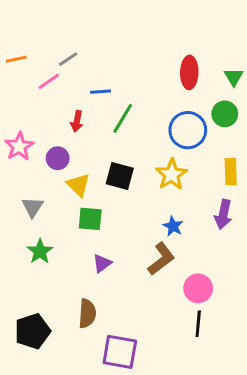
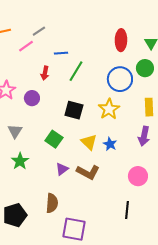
yellow triangle: (78, 185) -> (89, 142), moved
green square: (90, 219) -> (54, 139), turned 30
brown L-shape: (161, 259) -> (88, 172), moved, turned 65
pink circle: (198, 288) -> (138, 176), moved

